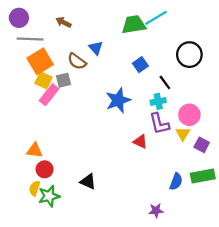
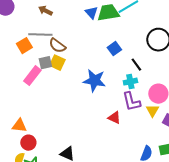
gray line: (30, 39) -> (40, 35), moved
blue triangle: (96, 48) -> (91, 13), moved
orange square: (40, 61) -> (24, 46), size x0.7
yellow square: (43, 80) -> (57, 63), moved
blue star: (118, 100) -> (94, 81), turned 30

